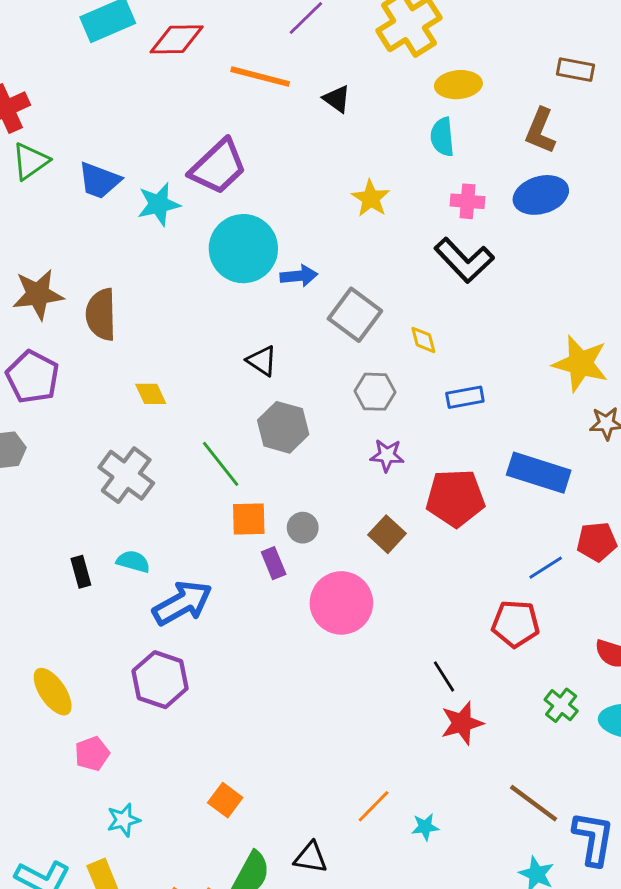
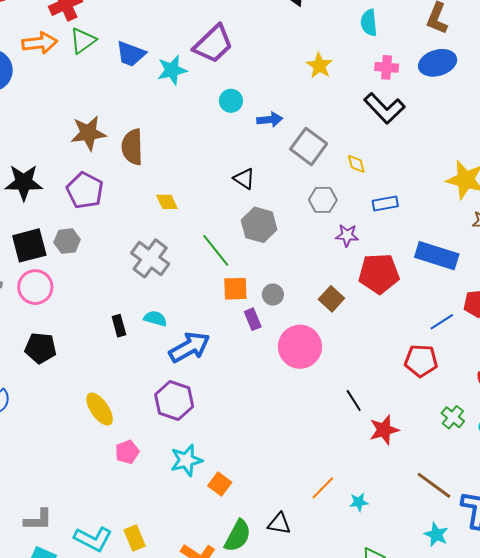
cyan circle: (243, 249) -> (231, 101), size x0.5
purple star: (387, 455) -> (347, 235), moved
black line: (444, 676) -> (354, 401), moved
cyan star: (123, 820) -> (186, 460), moved, size x1.4

